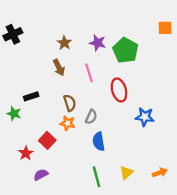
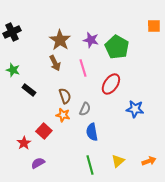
brown star: (64, 43) -> (60, 40), size x1.5
red ellipse: (119, 90) -> (111, 84), turned 50
black rectangle: (31, 96) -> (29, 90), turned 56
green star: (14, 114) -> (13, 70), moved

